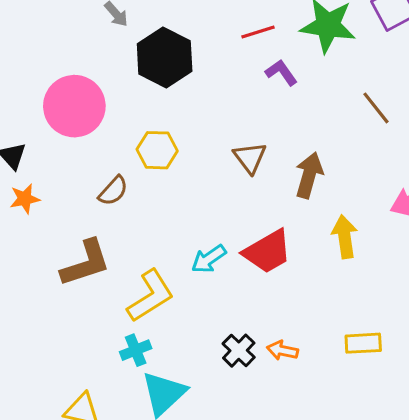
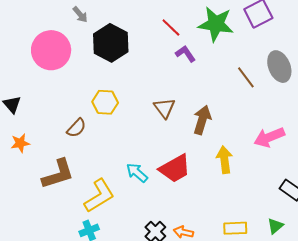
red line: (258, 32) -> (171, 27), turned 60
pink circle: (74, 106) -> (51, 50), moved
orange star: (25, 199) -> (20, 143), moved
cyan arrow: (209, 259) -> (137, 173), turned 75

